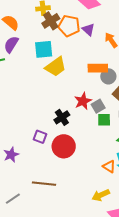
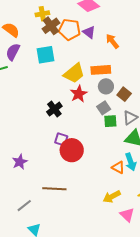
yellow trapezoid: (56, 67) -> (74, 73), moved
gray circle: (108, 76) -> (106, 86), moved
red star: (83, 101) -> (79, 94), moved
black cross: (62, 117) -> (54, 109), moved
purple square: (40, 137) -> (61, 139), moved

